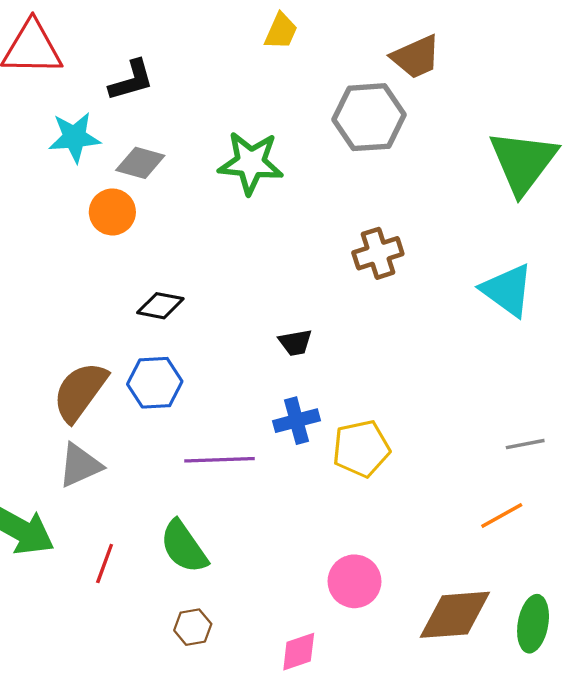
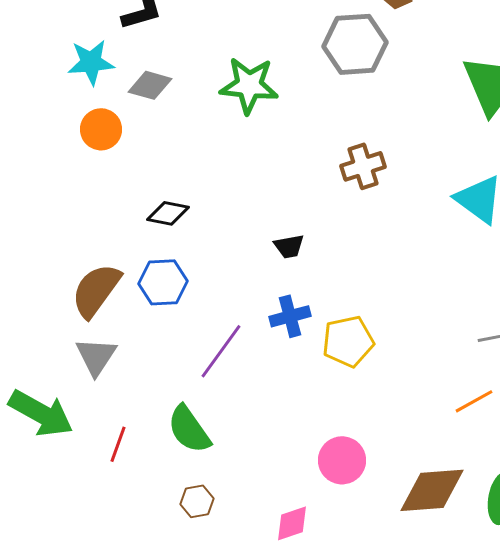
orange circle: (112, 212) -> (101, 129), moved
purple line: (219, 460) -> (221, 351), turned -52
gray triangle: (80, 465) -> (96, 356), turned -33

